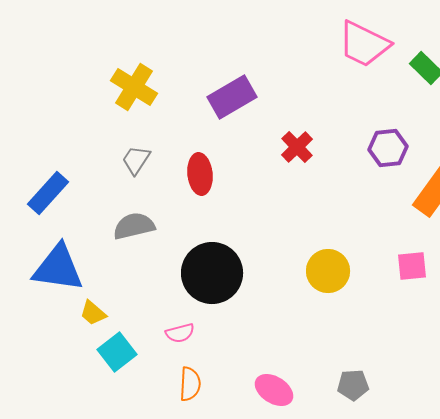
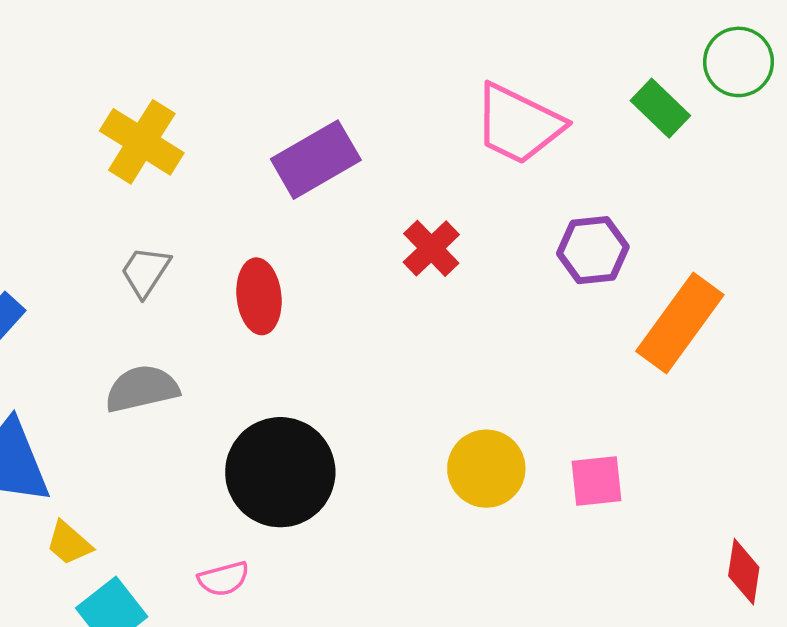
pink trapezoid: (364, 44) -> (518, 124), moved
pink square: (412, 266) -> (596, 481), moved

